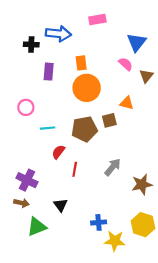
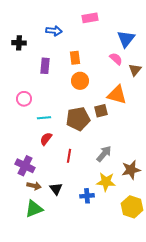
blue arrow: (58, 34) -> (54, 31), size x0.7
black cross: (31, 44) -> (19, 43), moved
orange circle: (87, 88) -> (80, 81), size x0.7
orange triangle: (127, 103) -> (117, 95), size x1.5
red semicircle: (58, 152) -> (46, 139), moved
brown arrow: (22, 203) -> (34, 186), moved
blue cross: (99, 222) -> (87, 196), moved
yellow star: (115, 241) -> (106, 182), moved

